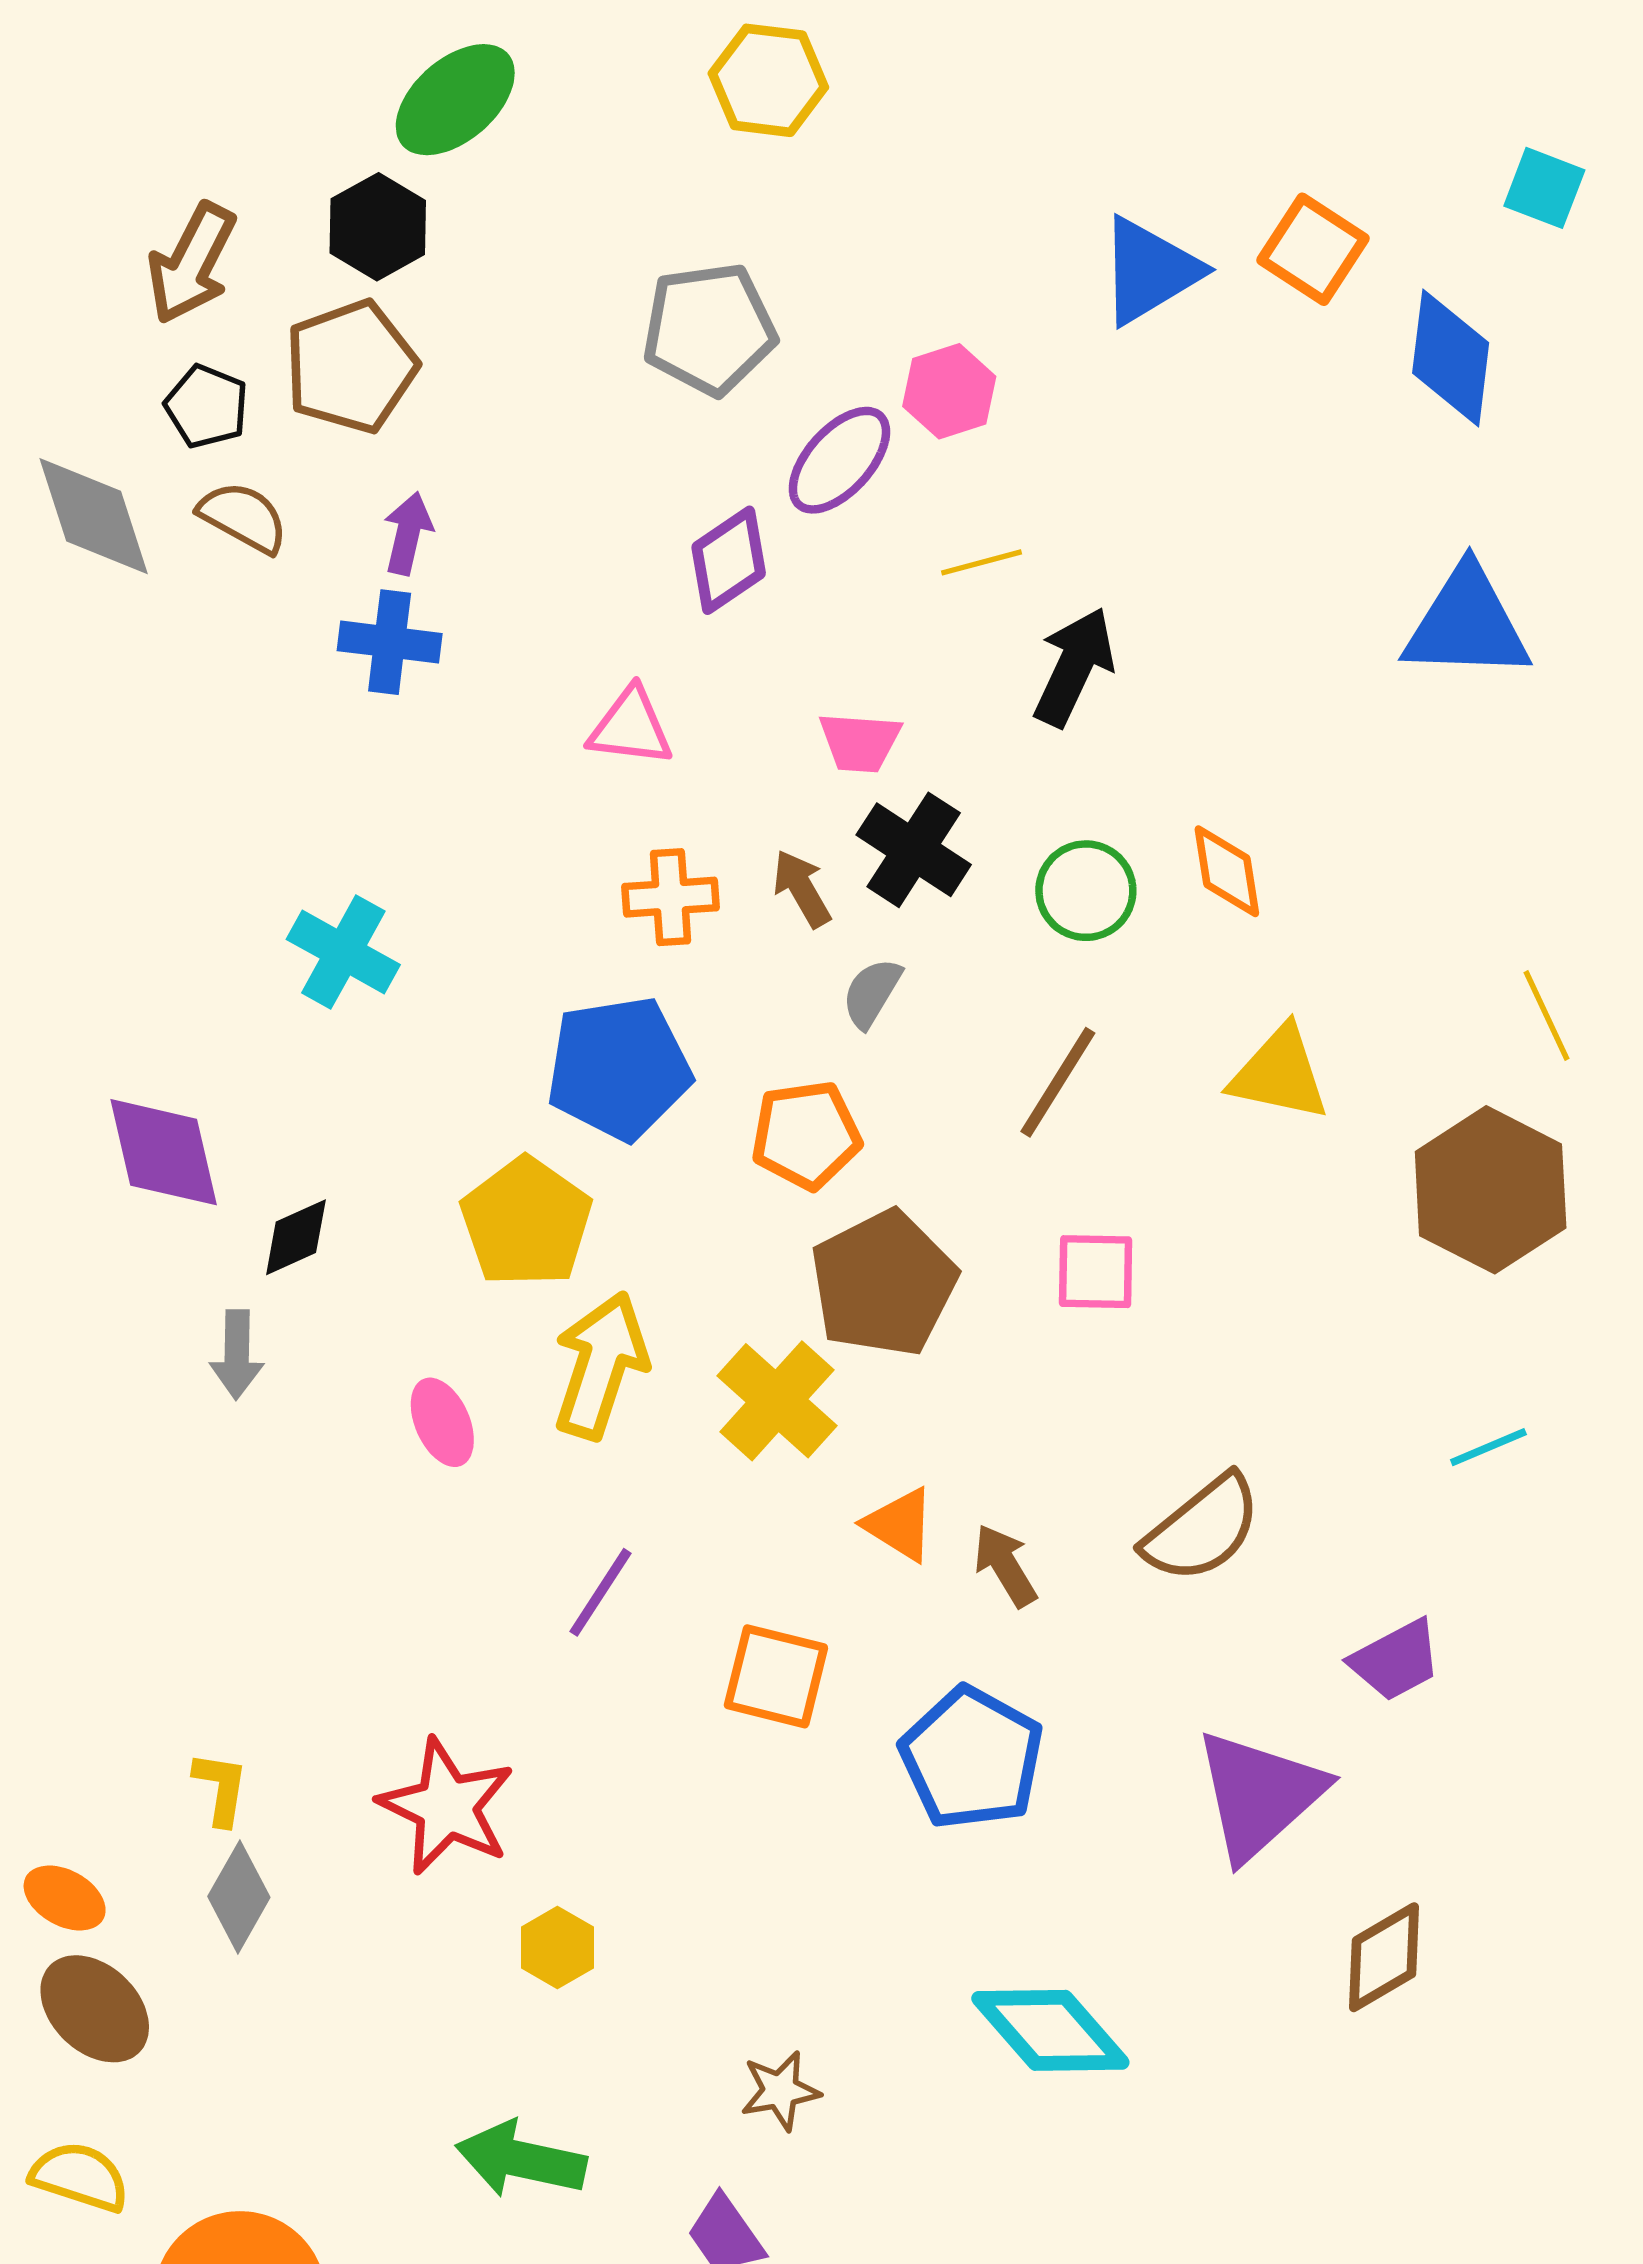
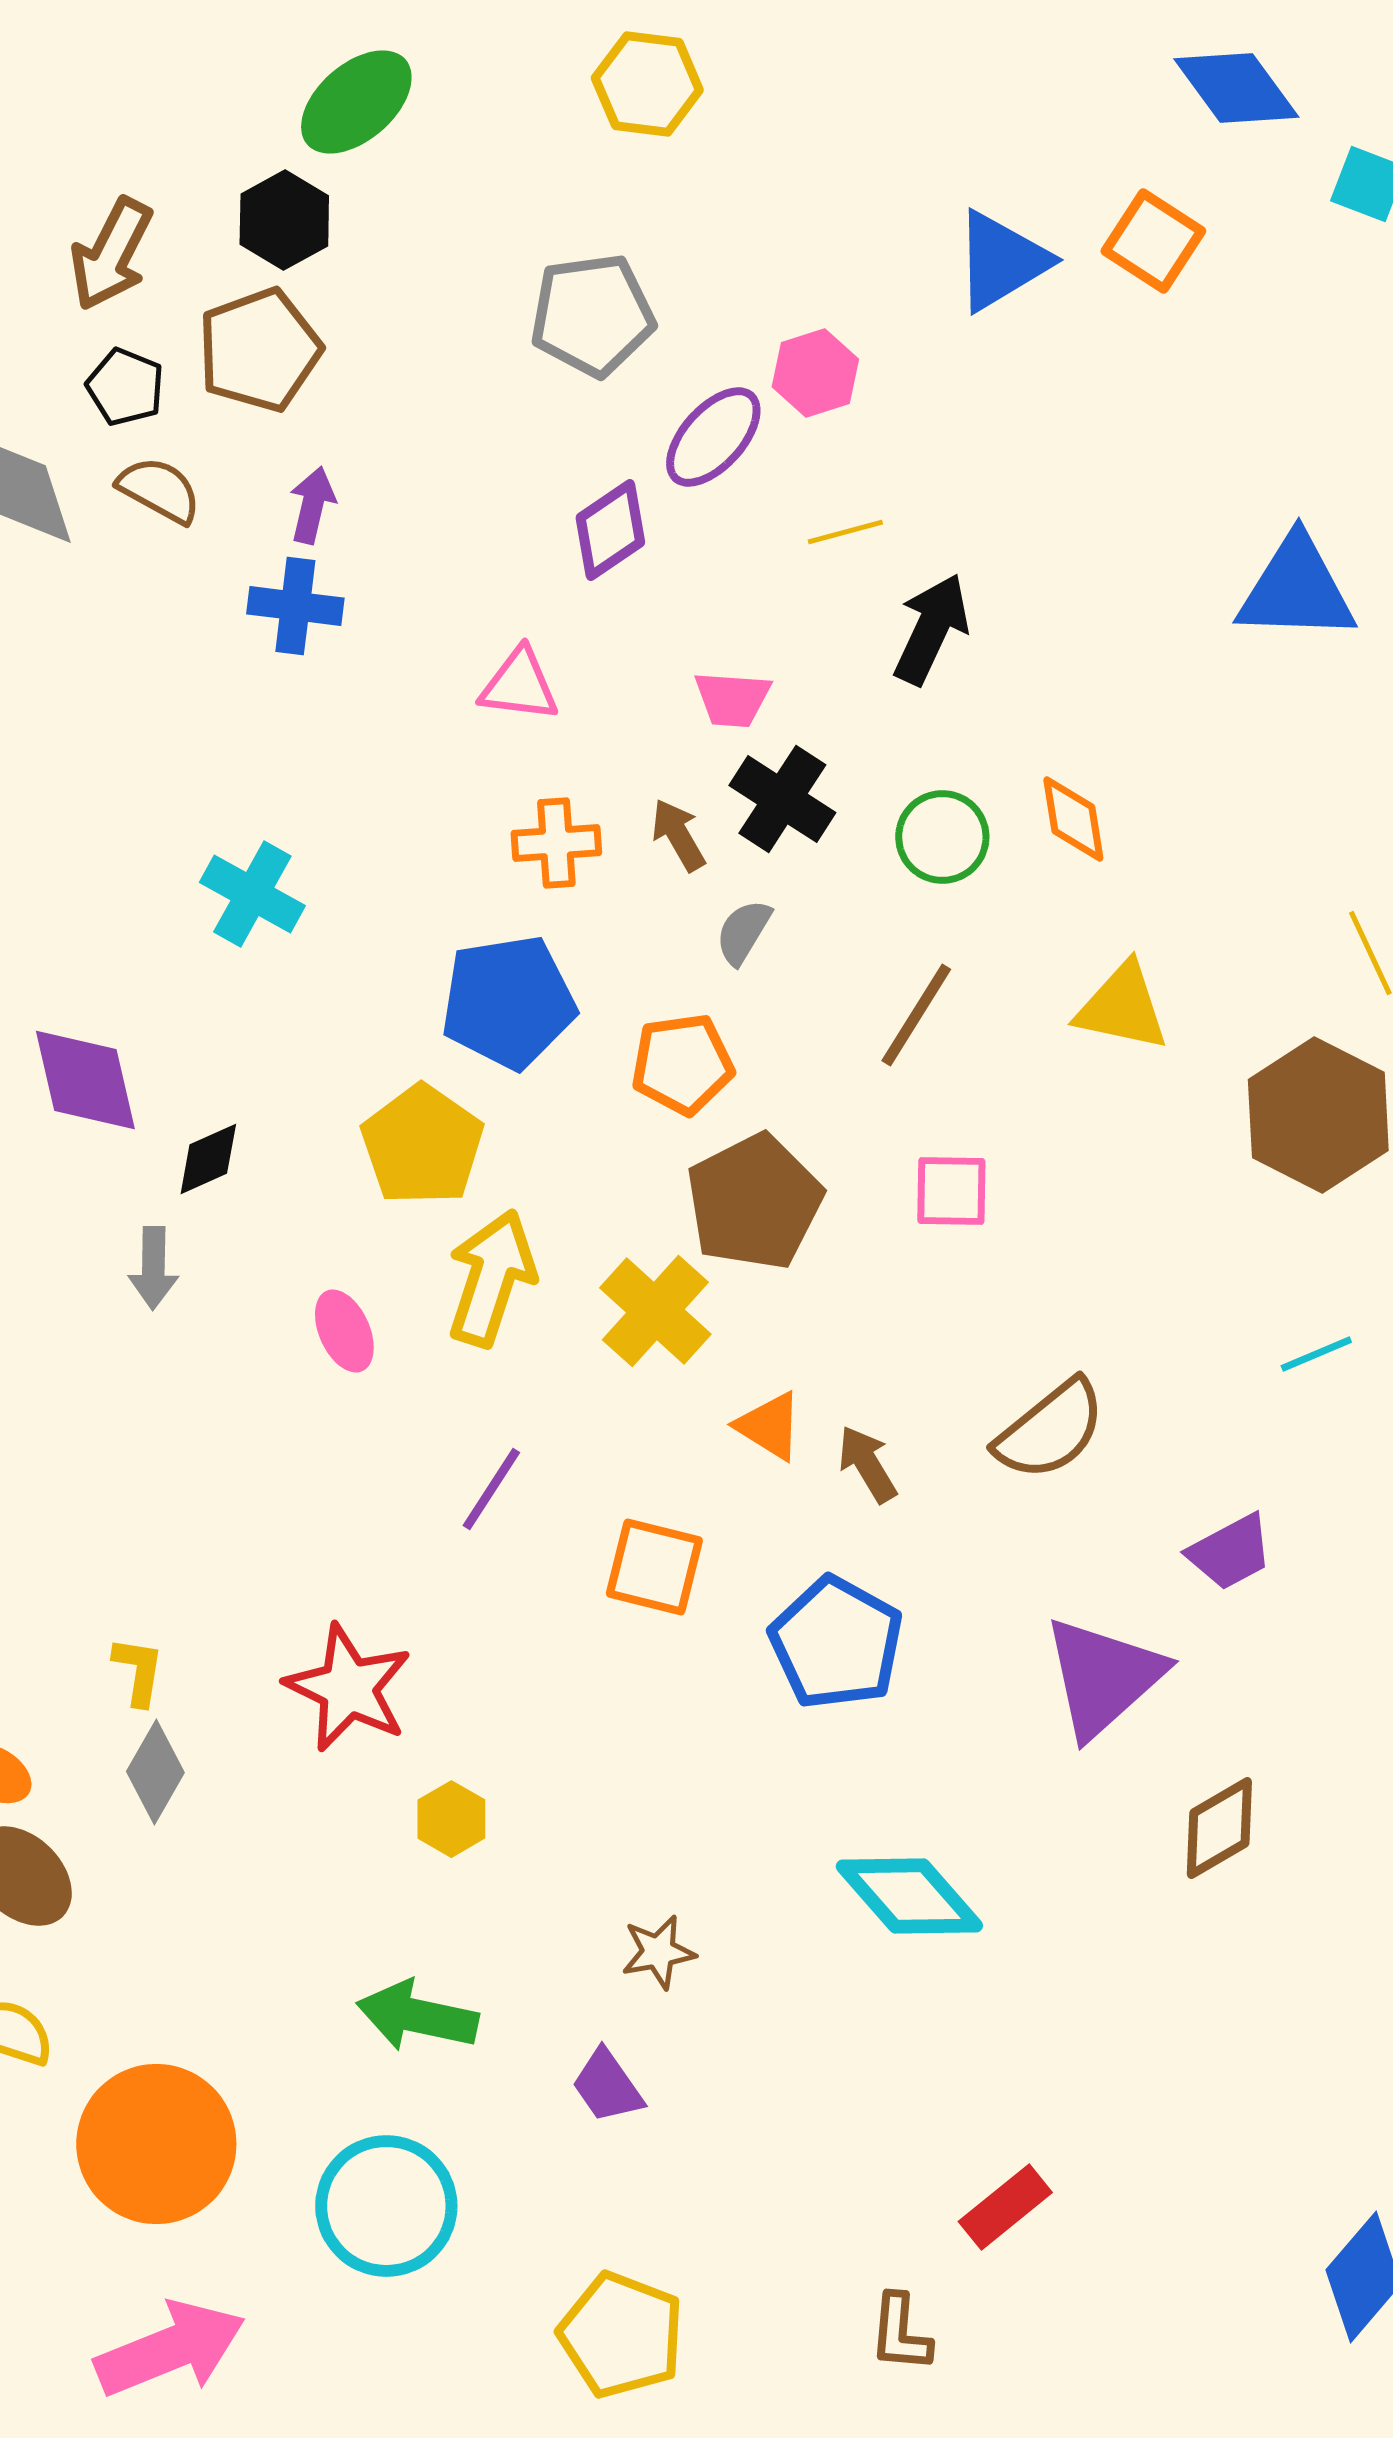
blue diamond: (1451, 358) -> (1236, 88), moved, turned -43

